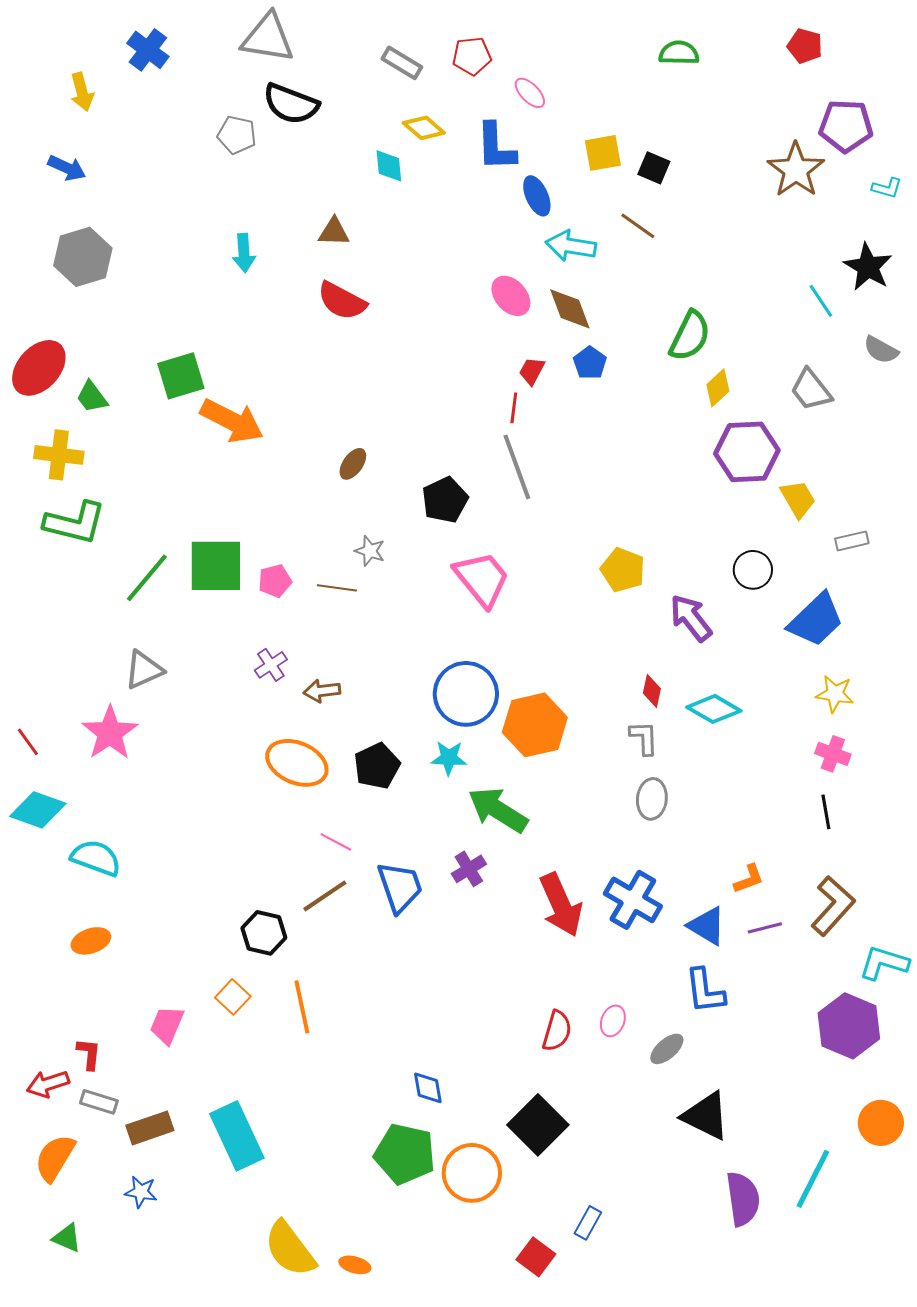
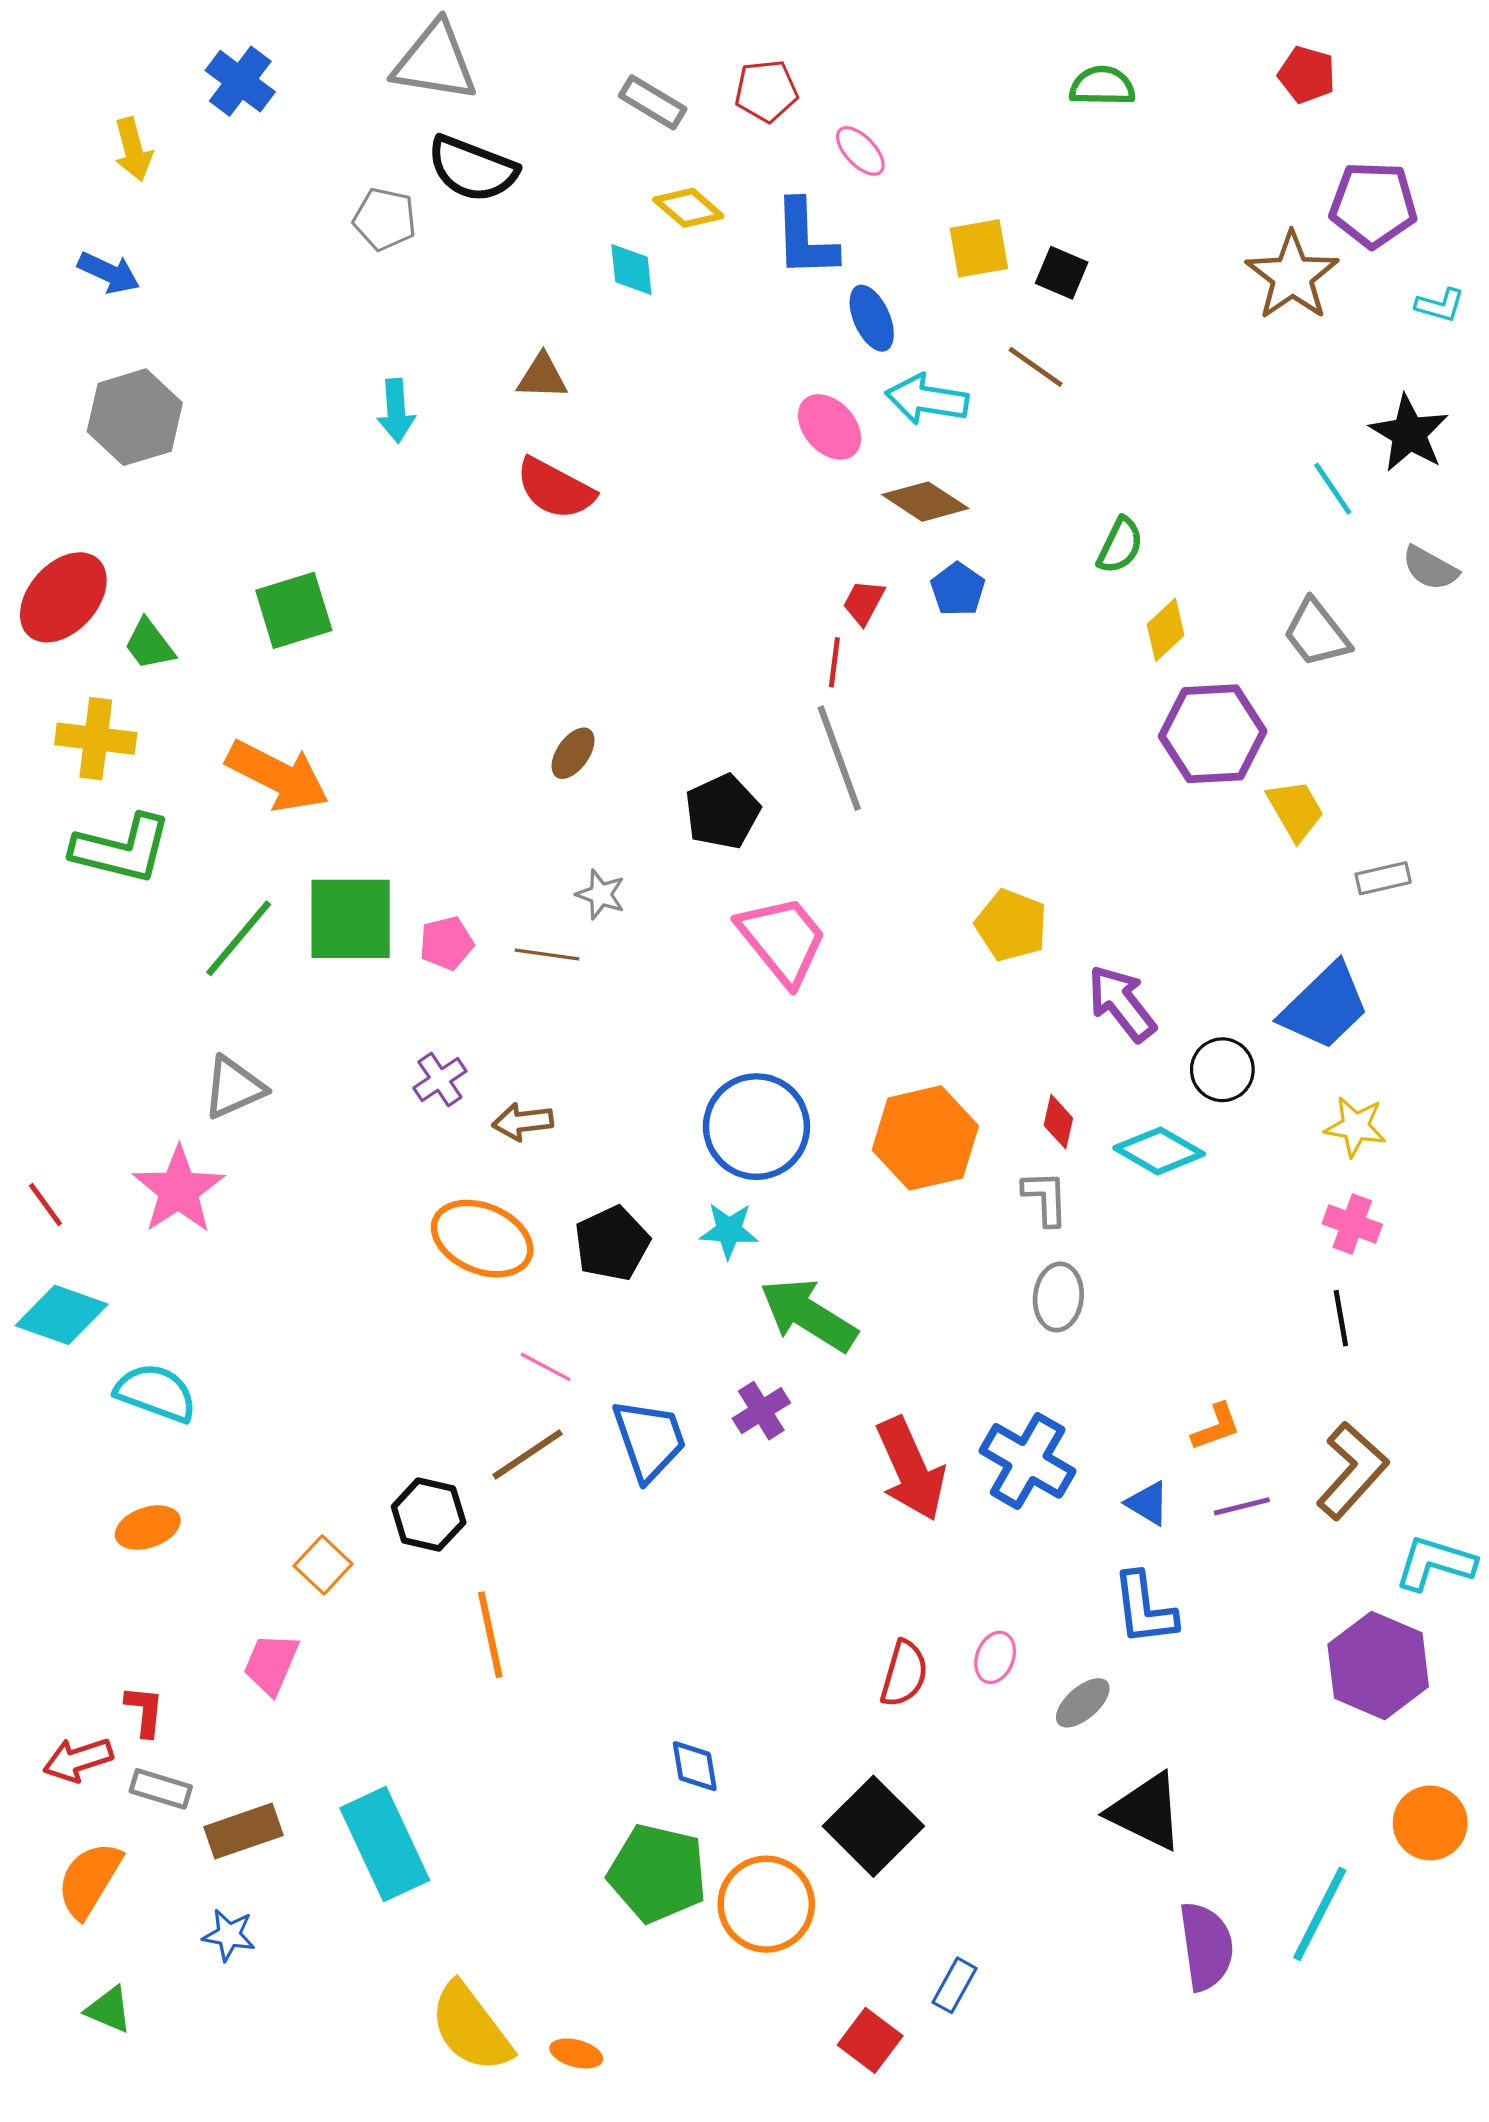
pink ellipse: (511, 296) -> (830, 427), moved
brown diamond: (570, 309) -> (925, 502), turned -36
green semicircle: (690, 336) -> (1120, 545), size x0.7
orange arrow: (232, 421) -> (278, 776), moved
black circle: (753, 570) -> (1222, 1070), moved
orange hexagon: (535, 725) -> (925, 1138), moved
blue triangle: (707, 926) -> (1148, 1503), size x0.7
orange square: (233, 997) -> (323, 1565), moved

